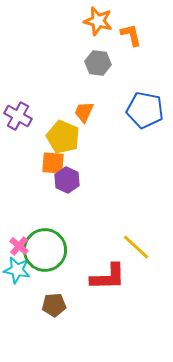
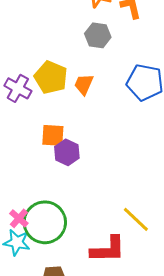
yellow pentagon: (63, 137) -> (51, 77), moved

